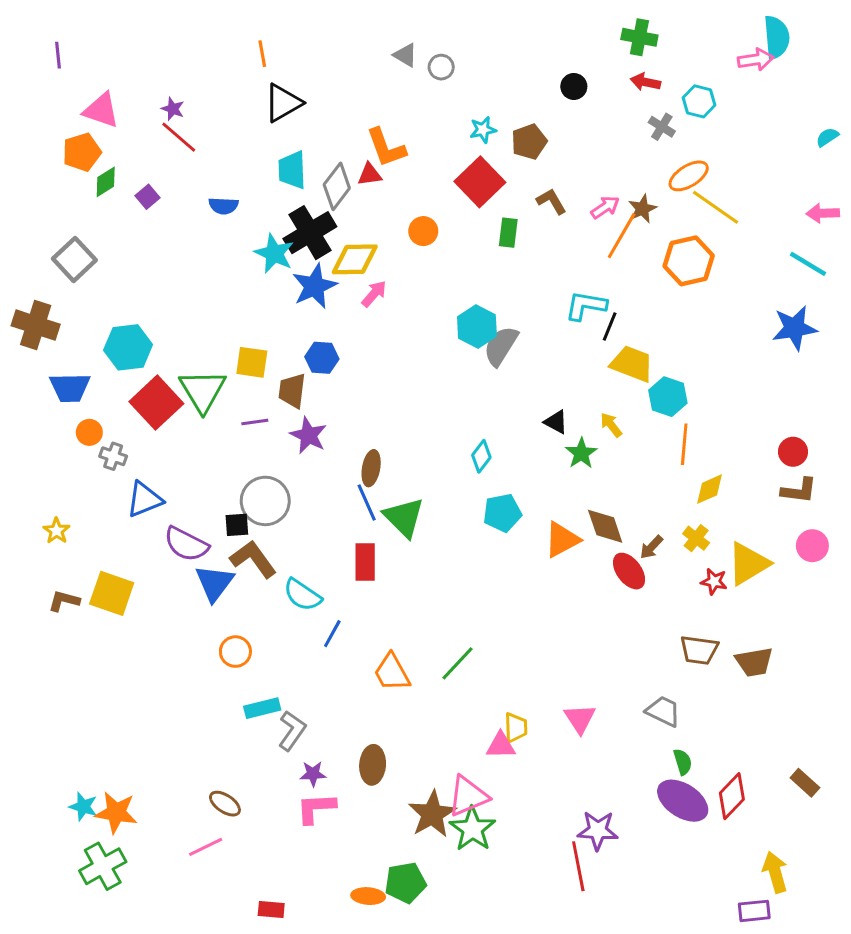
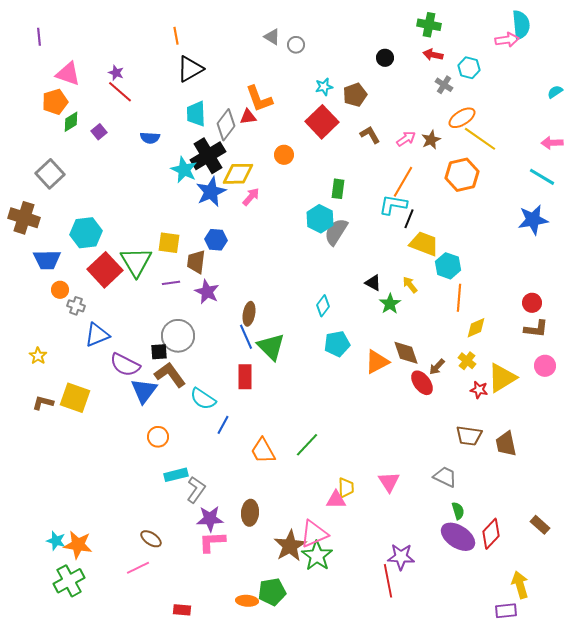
green rectangle: (508, 233) -> (338, 189), moved
orange line: (622, 236) -> (403, 182), moved
brown trapezoid: (754, 662) -> (506, 444), turned 88
purple star: (313, 774) -> (210, 519), size x1.5

